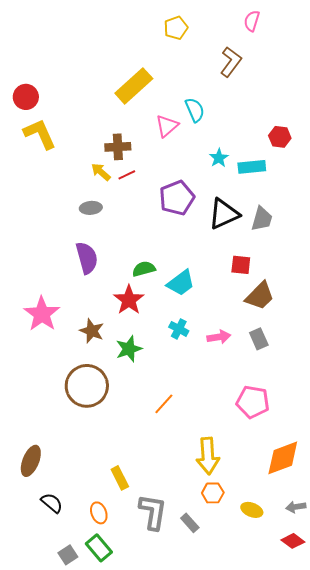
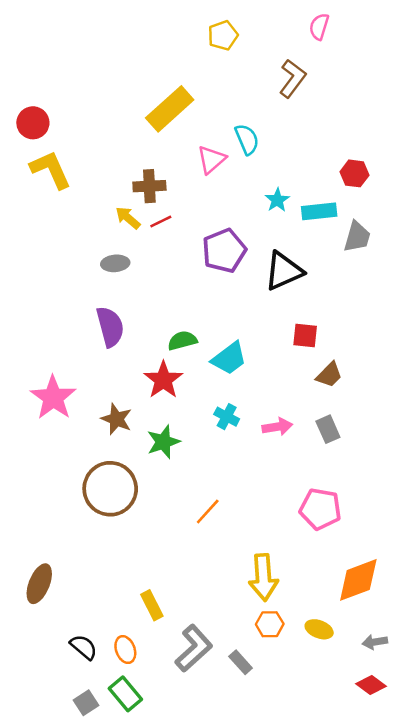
gray trapezoid: (262, 219) -> (357, 237), moved
brown trapezoid: (260, 296) -> (329, 375), size x0.7
black semicircle: (52, 503) -> (84, 647), moved
yellow ellipse: (252, 510) -> (319, 629), moved
gray L-shape: (153, 512) -> (194, 648), turned 39

